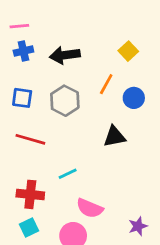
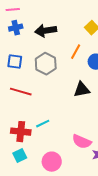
cyan line: (68, 174) -> (43, 124), moved
pink semicircle: (90, 208) -> (82, 142), moved

